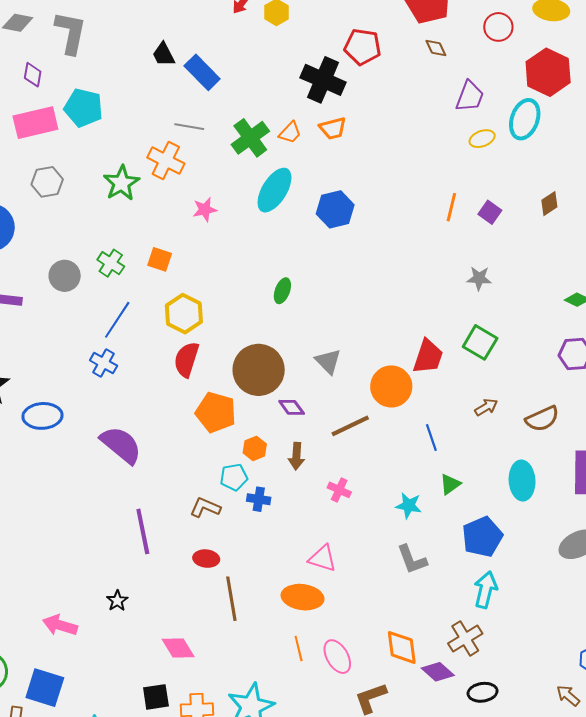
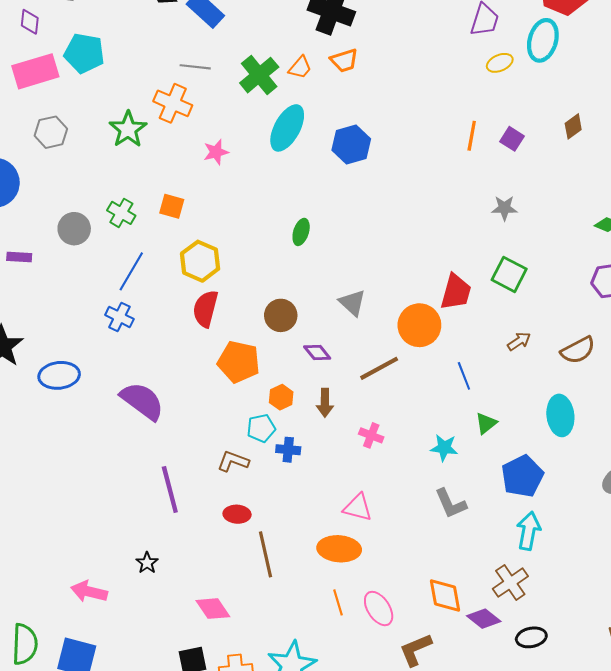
brown circle: (259, 370) -> (281, 315), size x0.6

